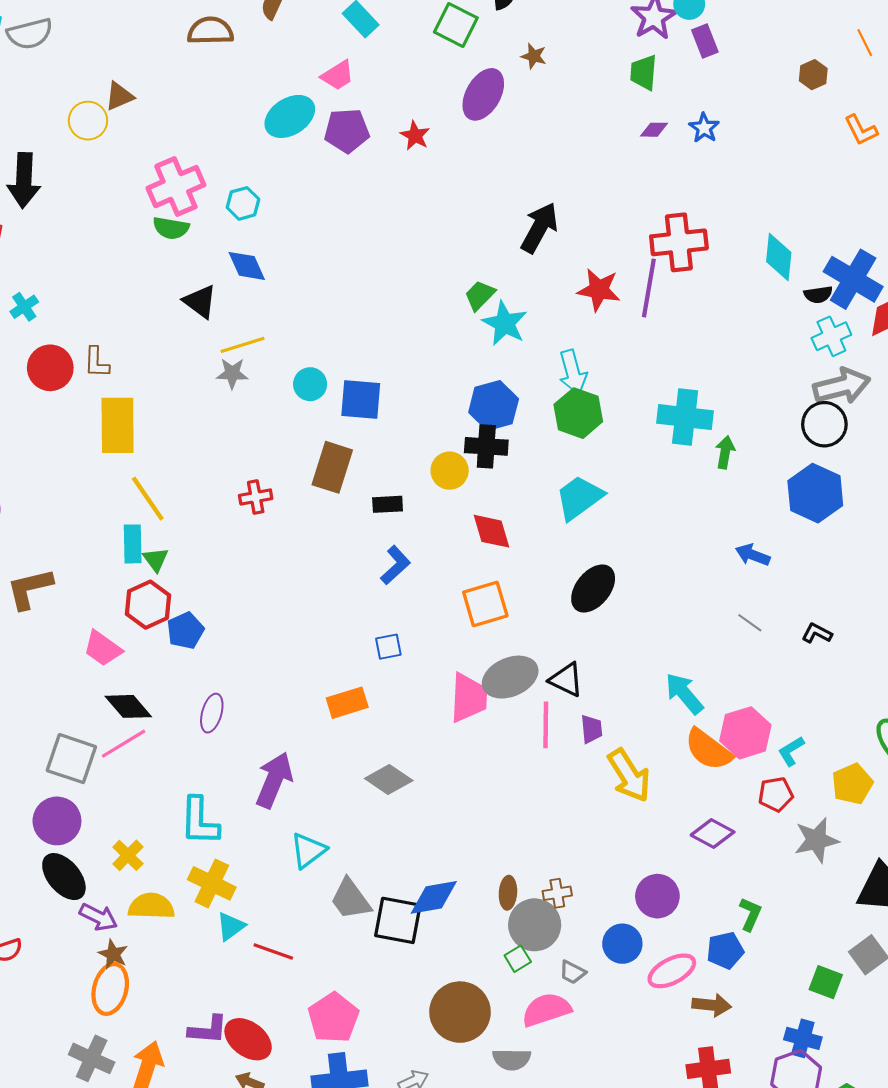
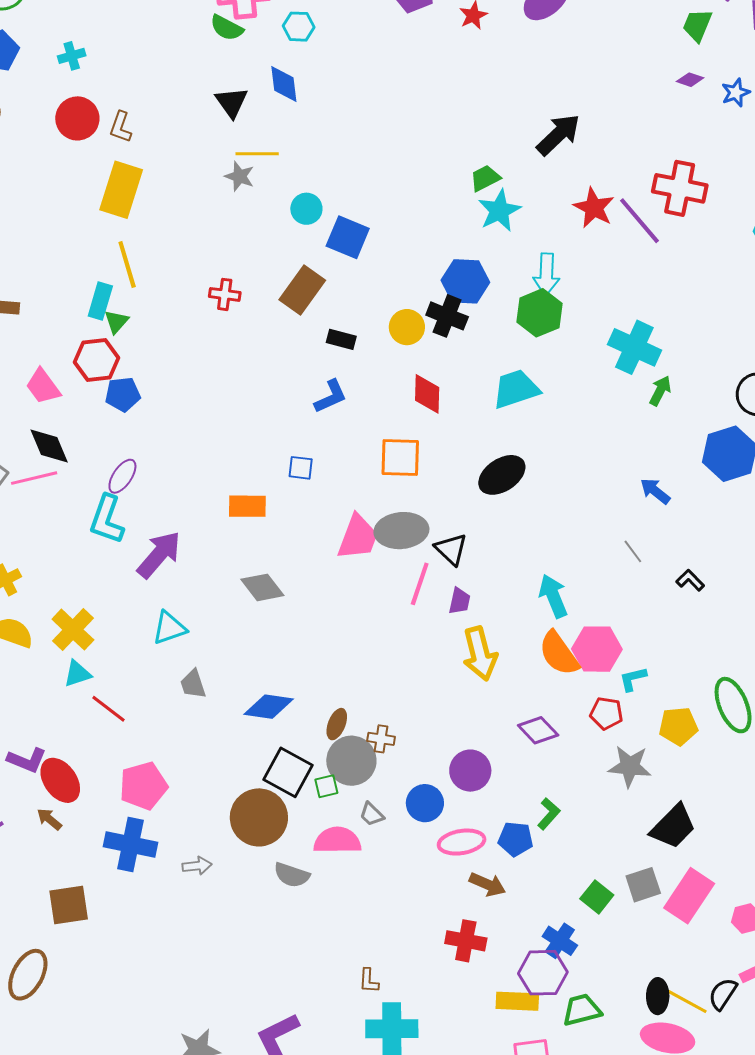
purple line: (649, 288) -> (639, 221), turned -68
cyan L-shape: (199, 821) -> (107, 519), moved
gray trapezoid: (350, 899) -> (193, 684), size x0.7
black square: (398, 920) -> (288, 772), moved

